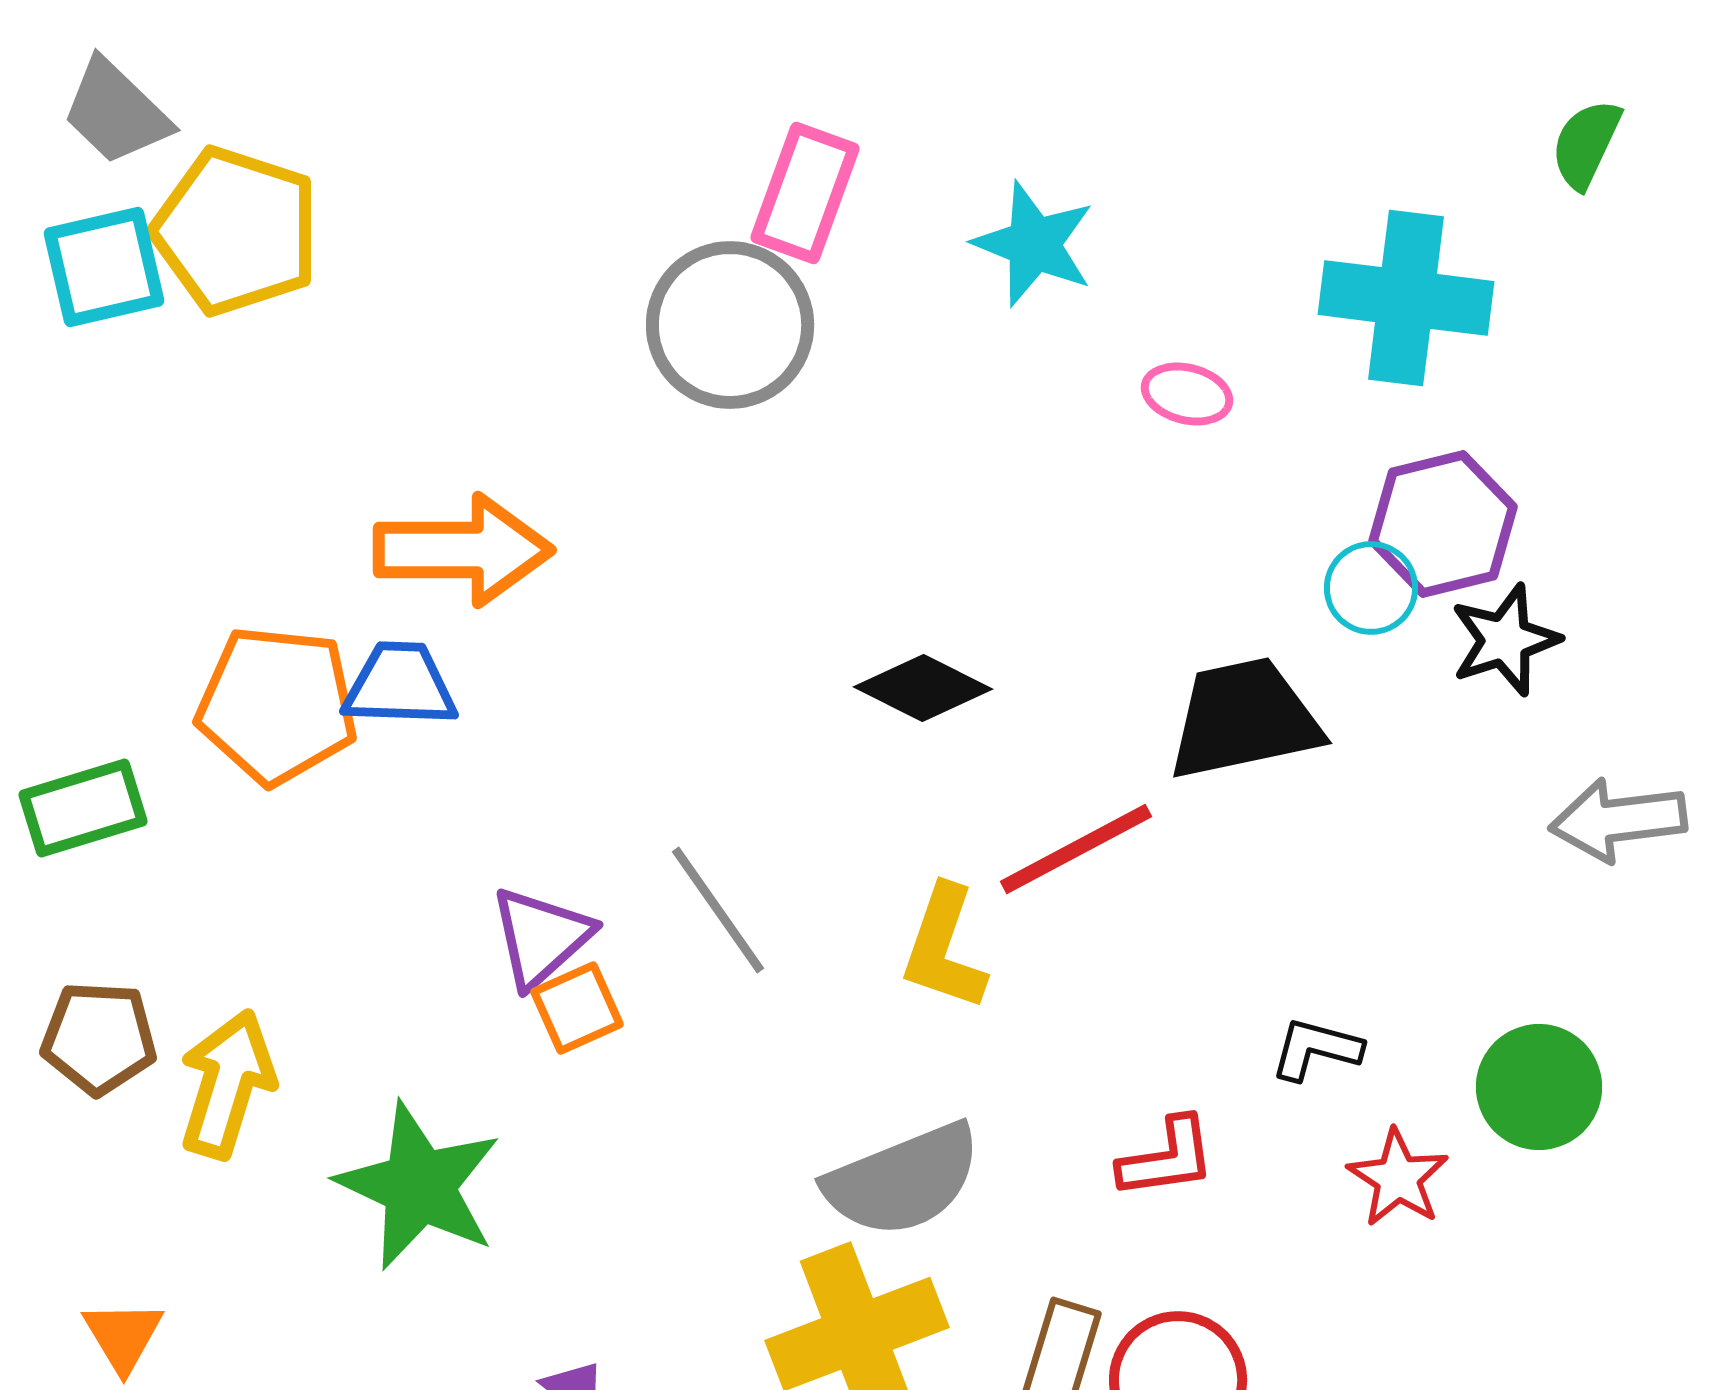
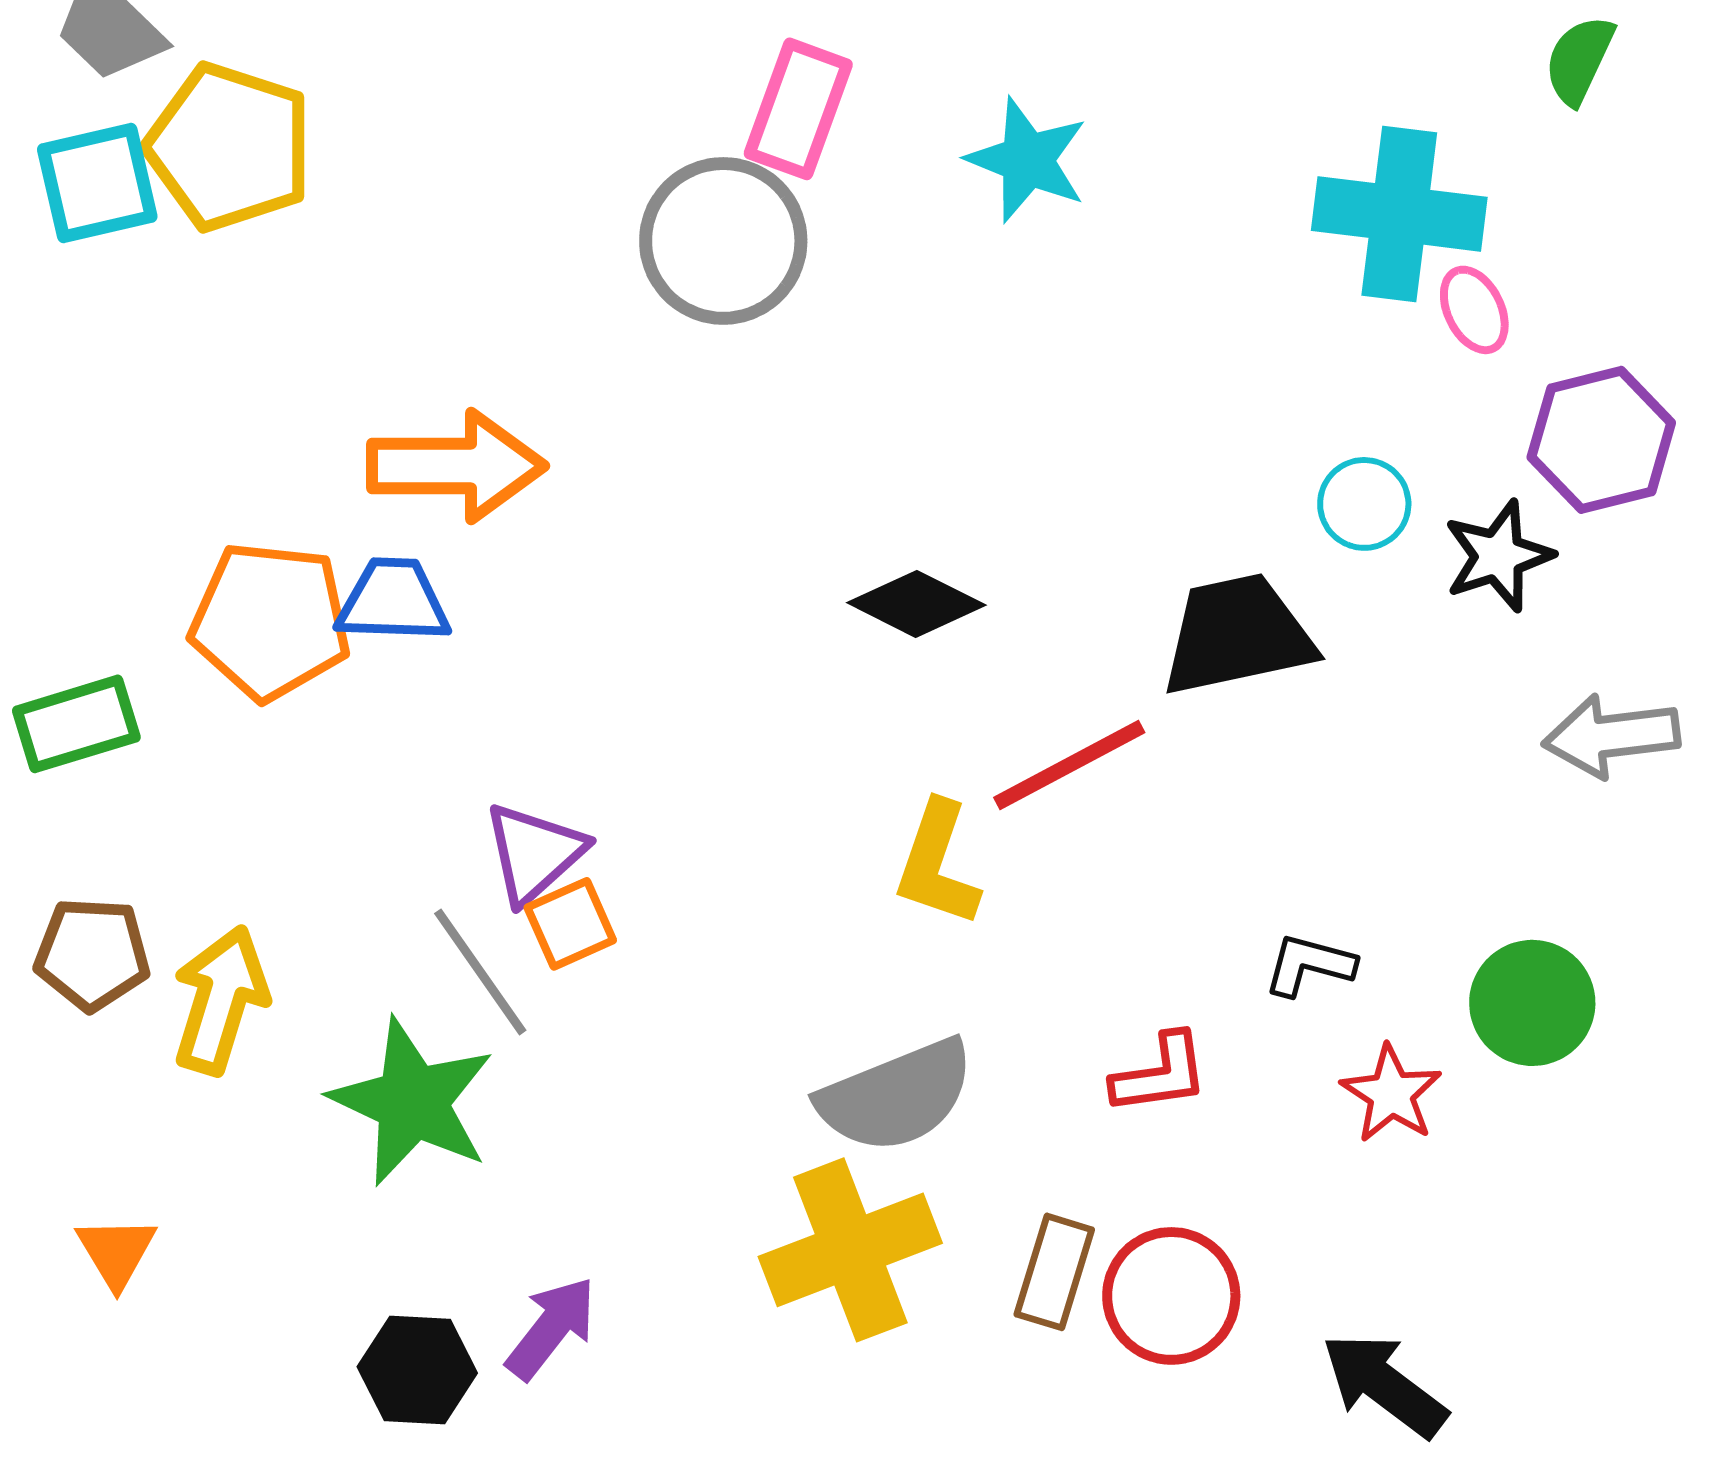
pink ellipse: (1187, 394) -> (1474, 310), moved, turned 50
purple hexagon: (1443, 524) -> (1601, 440), moved
gray line: (718, 910) -> (480, 972), moved

